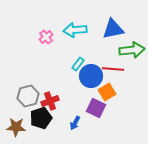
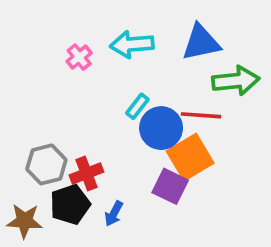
orange square: (107, 92) -> (190, 157), size x1.4
blue arrow: (75, 123) -> (114, 214), moved

